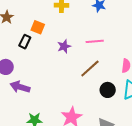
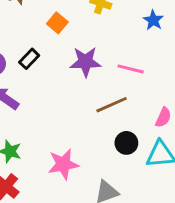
black rectangle: (25, 42) -> (29, 59), moved
purple star: (64, 46) -> (85, 62), size x1.5

